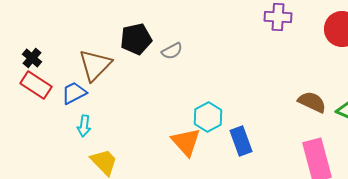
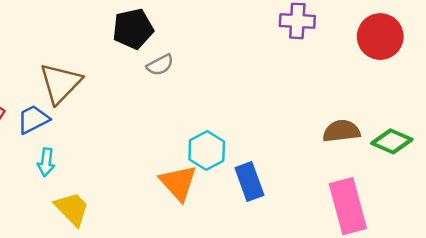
black pentagon: (136, 39) -> (133, 29), moved
brown semicircle: (312, 102) -> (341, 131), turned -32

